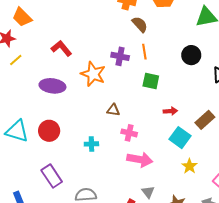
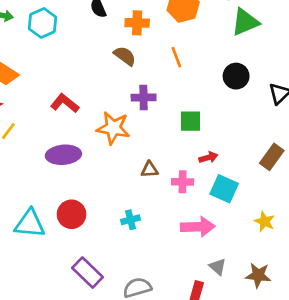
brown semicircle: (140, 24) -> (125, 56), moved
orange line: (144, 52) -> (176, 57), moved
red arrow: (170, 111) -> (208, 157), moved
pink cross: (129, 133) -> (183, 182), moved
cyan square: (180, 138) -> (224, 189), moved

